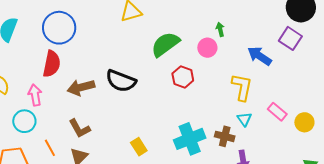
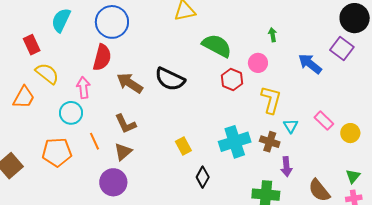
green semicircle: (165, 44) -> (217, 46), turned 60
pink circle: (207, 48) -> (258, 63), moved
brown arrow: (81, 87) -> (130, 83), turned 44
yellow L-shape: (242, 87) -> (271, 100), moved

